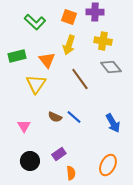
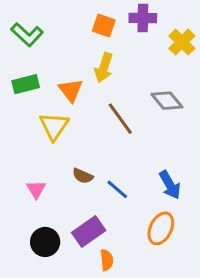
green L-shape: (35, 22) -> (27, 35), moved
yellow cross: (103, 41) -> (182, 42), moved, turned 36
blue line: (74, 117) -> (117, 189), moved
purple rectangle: (59, 154) -> (89, 231), size x1.5
orange ellipse: (108, 165) -> (161, 228), moved

